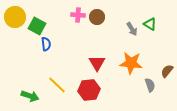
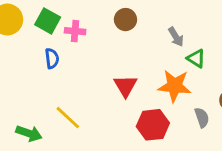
pink cross: (78, 15) -> (75, 31), moved
green triangle: (150, 24) -> (196, 58), moved
green square: (37, 26) -> (48, 21), moved
red hexagon: (89, 90) -> (153, 125), moved

